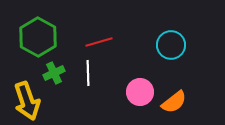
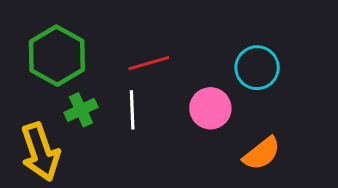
pink circle: (140, 92) -> (210, 108), moved

